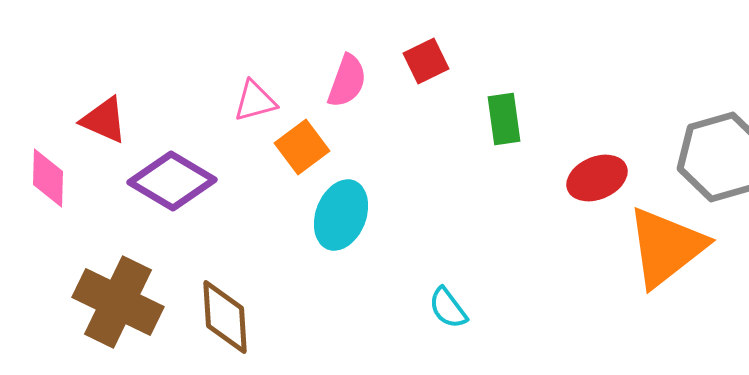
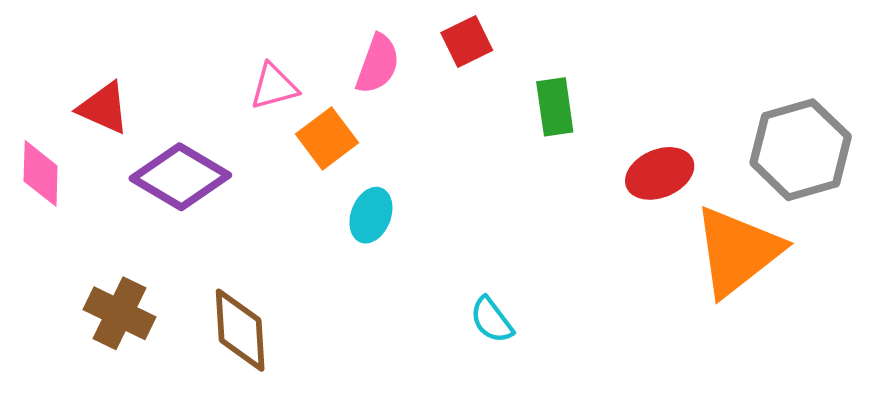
cyan ellipse: (341, 215) -> (371, 215), size x0.7
brown cross: (118, 302) -> (119, 313), size x0.7

